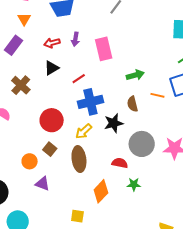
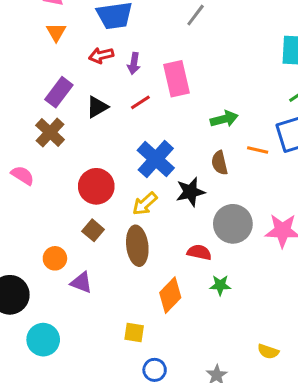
red arrow: (52, 43) -> (101, 55), moved
purple rectangle: (14, 45) -> (59, 92), moved
red line: (79, 79) -> (140, 102), moved
blue cross: (90, 102) -> (156, 159), turned -35
orange circle: (30, 161) -> (55, 258), moved

